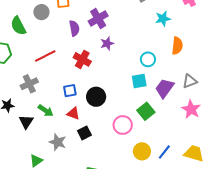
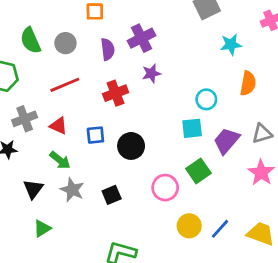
gray circle: (41, 12) -> (65, 43), moved
red cross: (82, 59) -> (116, 93), turned 36
gray cross: (29, 84) -> (25, 119), moved
red triangle: (73, 113) -> (59, 126), moved
black triangle: (26, 122) -> (33, 189), moved
gray star: (58, 142) -> (72, 190), moved

